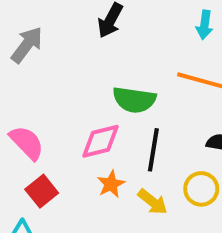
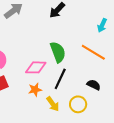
green semicircle: (134, 100) -> (58, 52), turned -135

